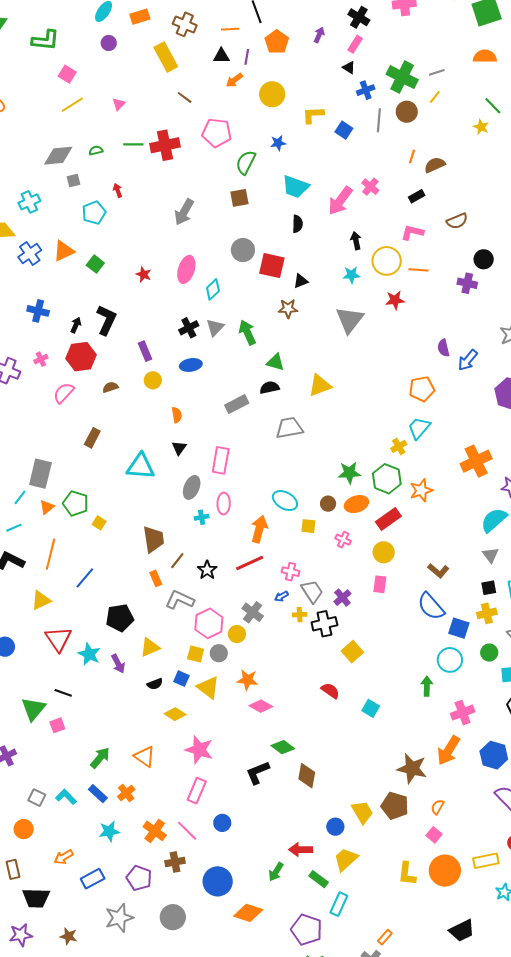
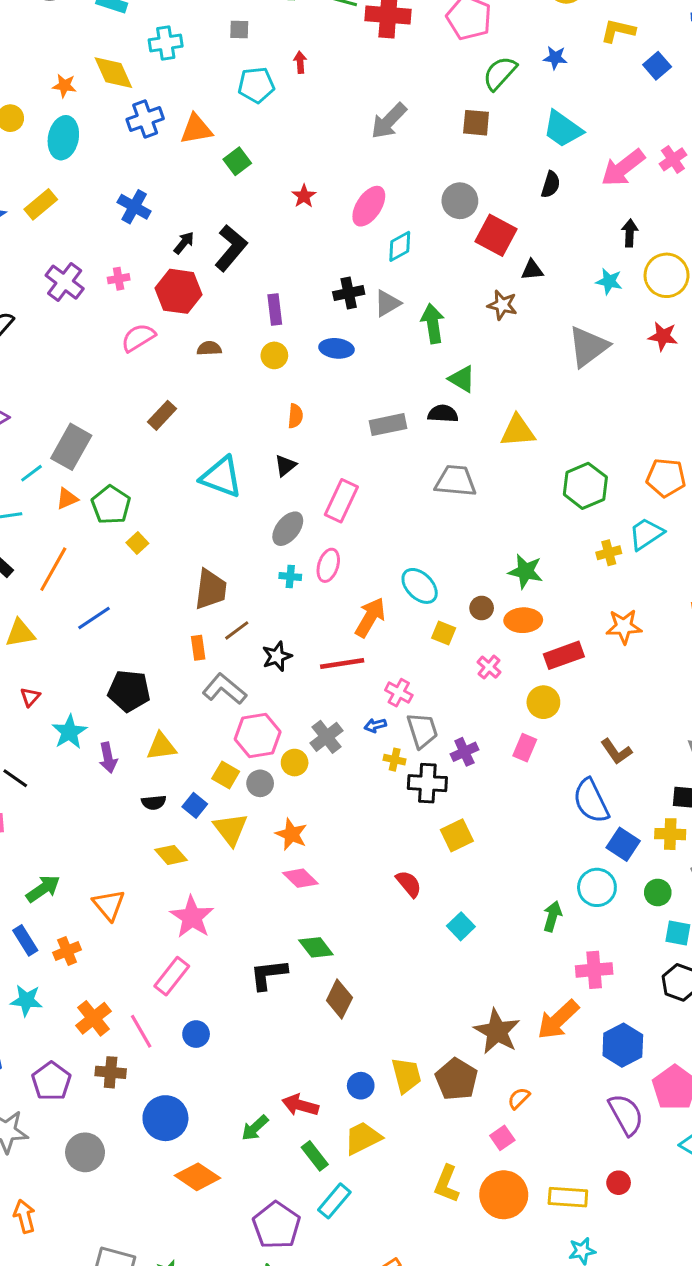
green hexagon: (387, 479) -> (585, 486), moved
red triangle: (58, 639) -> (30, 697), size x0.5

